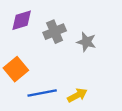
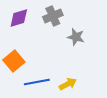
gray cross: (55, 32) -> (53, 16), moved

